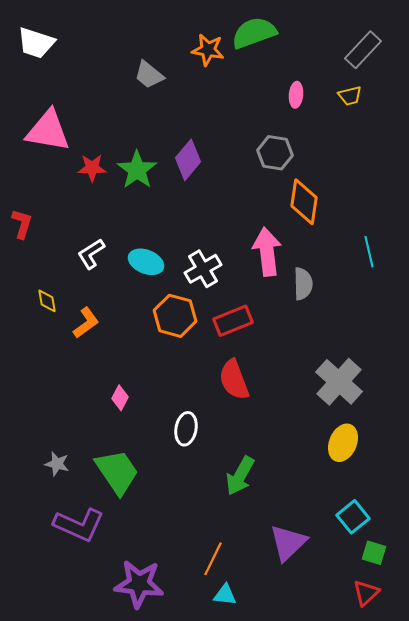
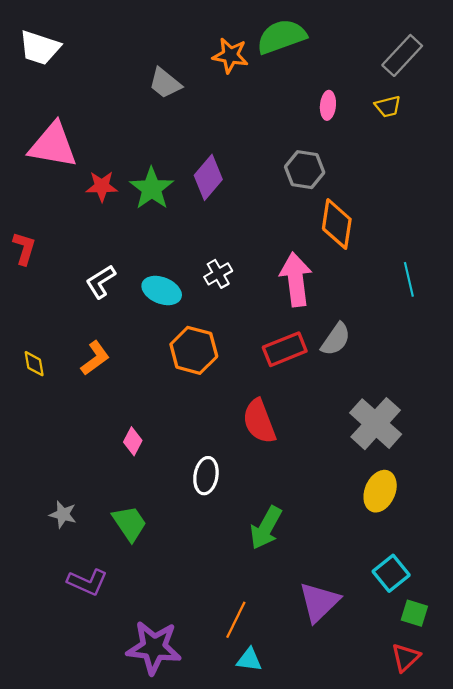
white cross: (203, 269) -> (218, 274), moved, size x0.7
gray semicircle: (303, 284) -> (336, 339), moved, turned 36
yellow diamond: (47, 301) -> (34, 364), moved
red rectangle: (233, 321) -> (285, 349), moved
green trapezoid: (117, 472) -> (129, 523), size x0.7
purple L-shape: (79, 525) -> (87, 582), size x0.7

